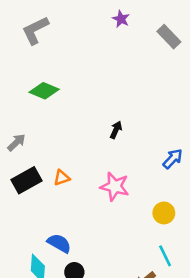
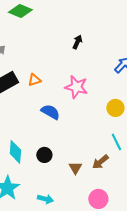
blue semicircle: (59, 243) -> (50, 112), moved

